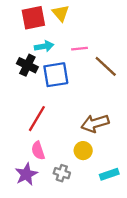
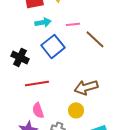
black cross: (27, 65) -> (20, 57), moved
blue square: (56, 75) -> (53, 46), turned -30
red line: (37, 119) -> (37, 83), turned 50

